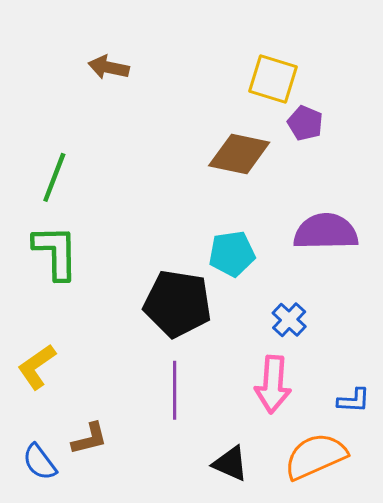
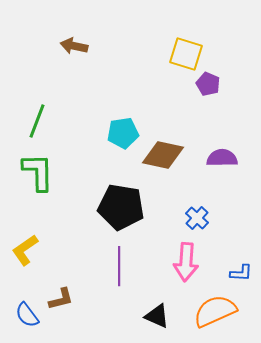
brown diamond: (239, 154) -> (163, 155), moved
purple semicircle: (326, 232) -> (222, 158), size x0.7
cyan pentagon: (232, 254) -> (123, 133), moved

